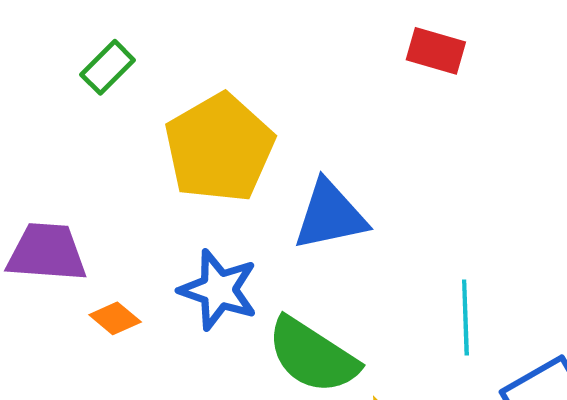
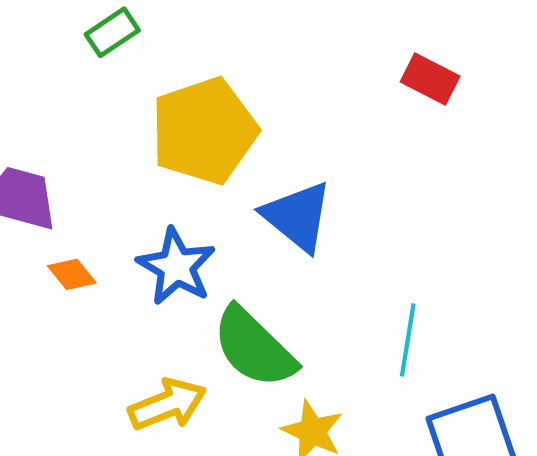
blue triangle: (330, 215) -> (297, 216), turned 40

